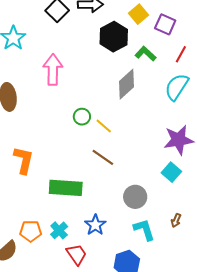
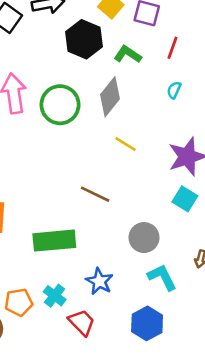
cyan semicircle: (177, 87) -> (174, 90), size x0.5
green circle: (82, 117) -> (60, 105), moved, size x1.8
yellow line: (104, 126) -> (126, 144), moved

